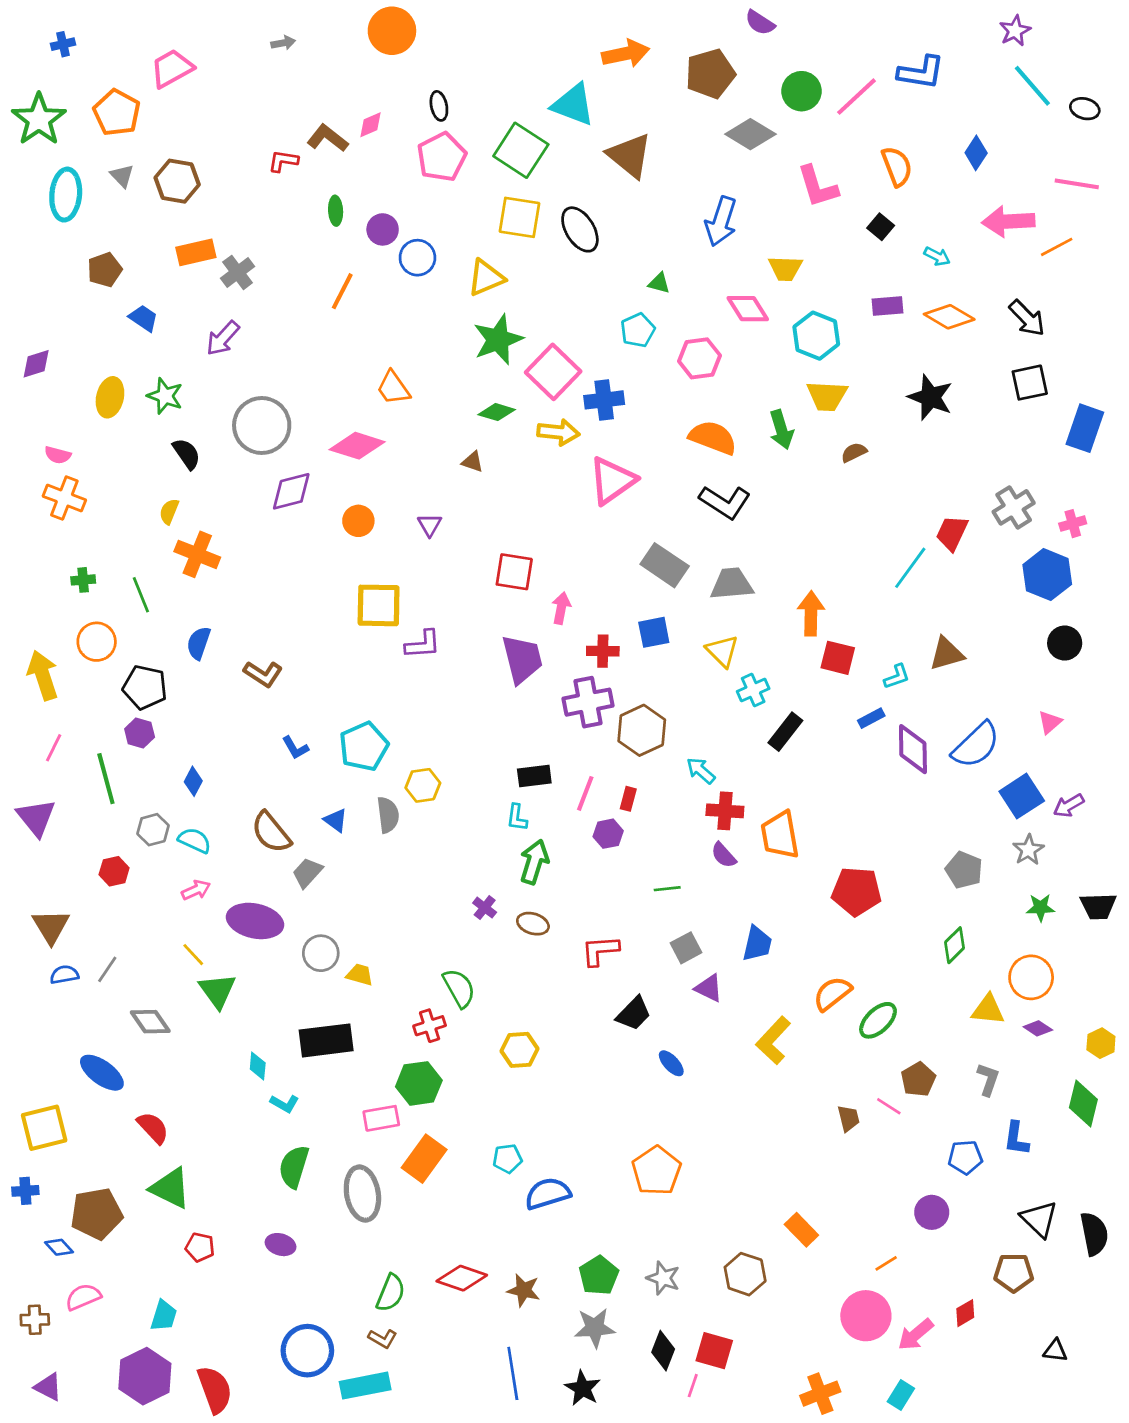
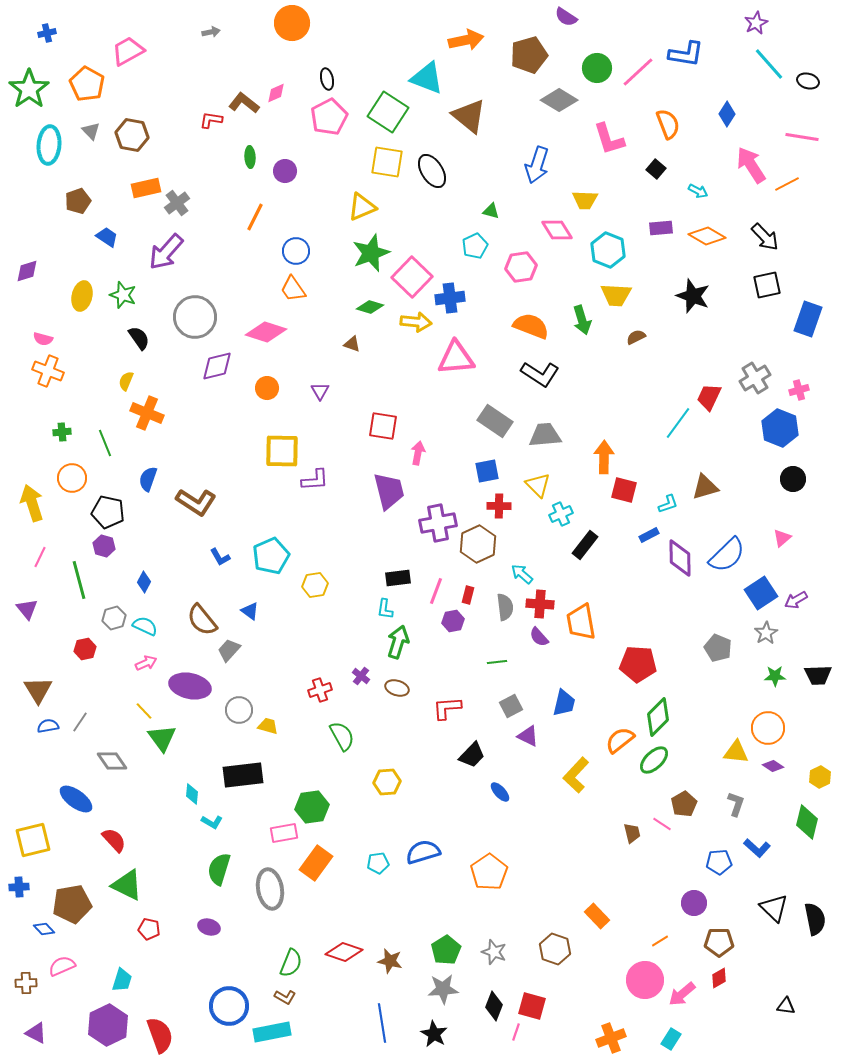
pink arrow: (1008, 221) -> (751, 165), turned 60
blue circle: (417, 258) -> (296, 251), moved
purple arrow: (223, 338) -> (166, 252), size x1.4
pink triangle: (612, 481) -> (456, 358), turned 30
red cross: (603, 651) -> (499, 506), moved
brown L-shape: (263, 674) -> (196, 502), size x1.4
gray semicircle: (388, 815) -> (505, 607), moved
purple triangle: (36, 818) -> (27, 609), size x0.7
green diamond: (955, 945) -> (658, 717), moved, size x1.4
red cross: (430, 1026) -> (320, 690), moved
blue L-shape: (1016, 1138) -> (757, 848), turned -56
blue semicircle: (548, 1194) -> (423, 852), moved
brown pentagon: (1014, 1273) -> (719, 942), moved

